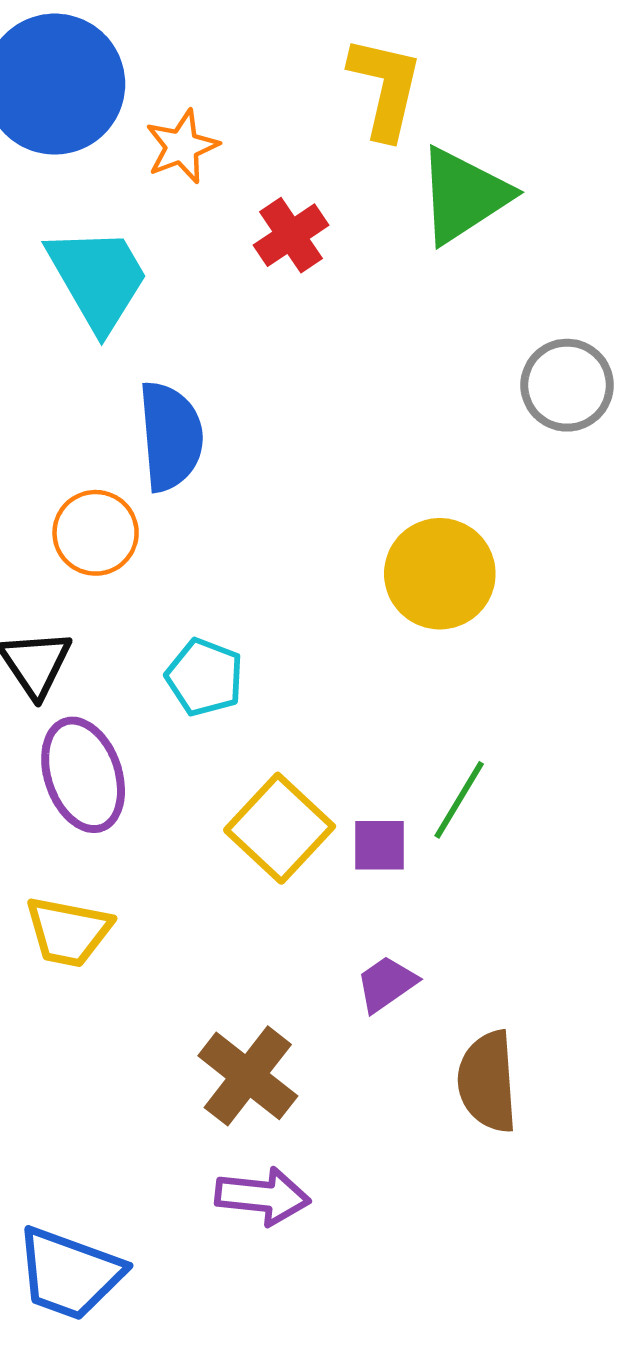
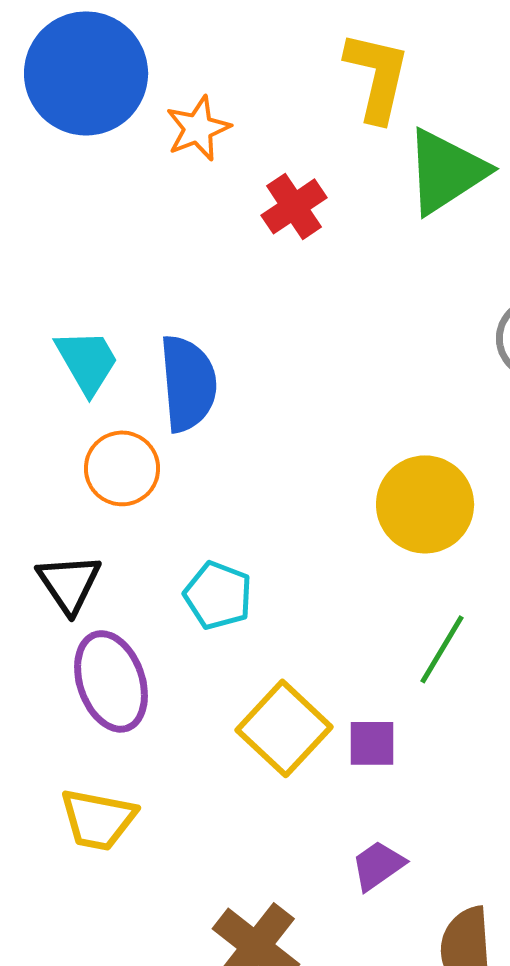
cyan trapezoid: (98, 278) -> (87, 361), moved, size x0.7
green line: (459, 800) -> (442, 649), moved

